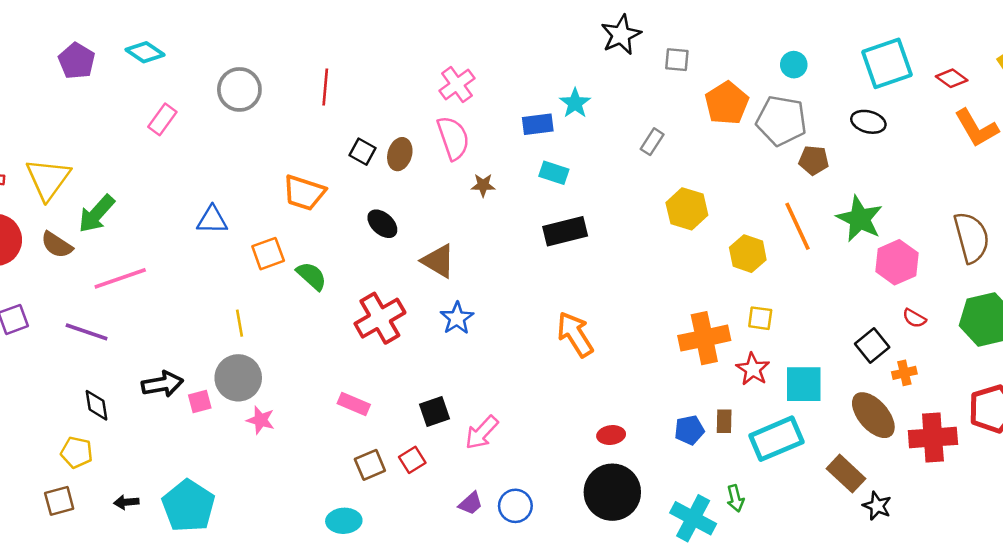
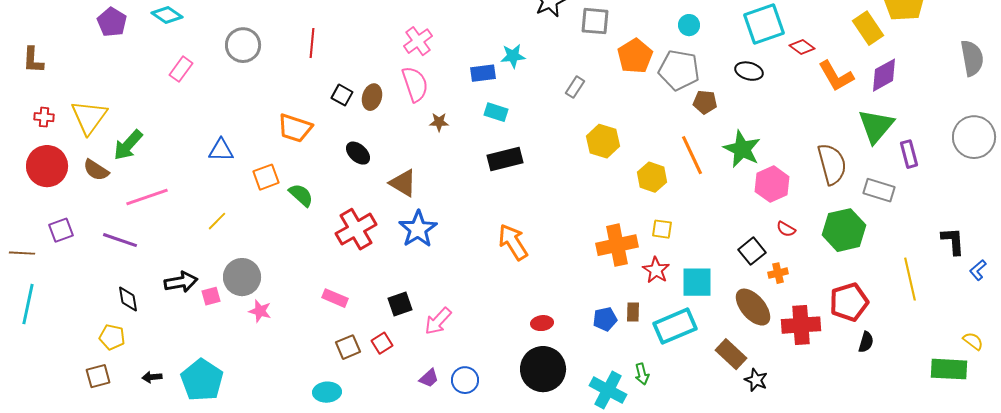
gray square: (677, 60) -> (595, 21), size x1.4
red diamond: (952, 78) -> (802, 47), moved
cyan star: (575, 103) -> (513, 56), turned 30
blue star: (457, 318) -> (418, 229), size x1.4
yellow line: (239, 323) -> (217, 221), moved, turned 55

